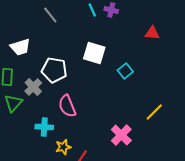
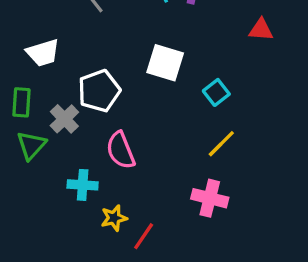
white pentagon: (54, 70) -> (99, 91), turned -30
yellow line: (154, 112) -> (221, 144), moved
pink cross: (121, 135) -> (210, 198), turned -30

